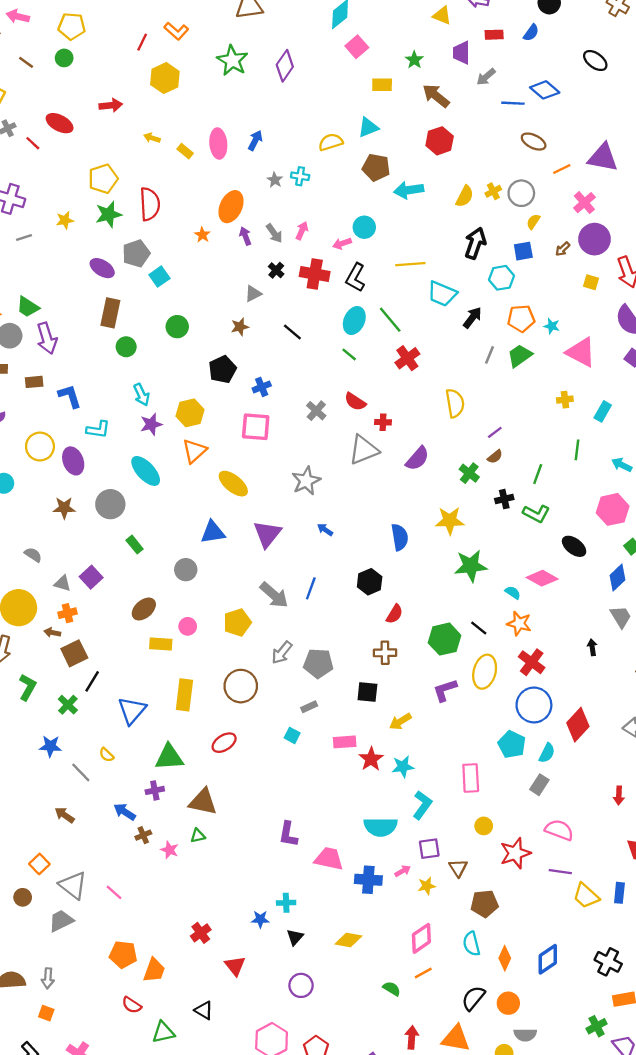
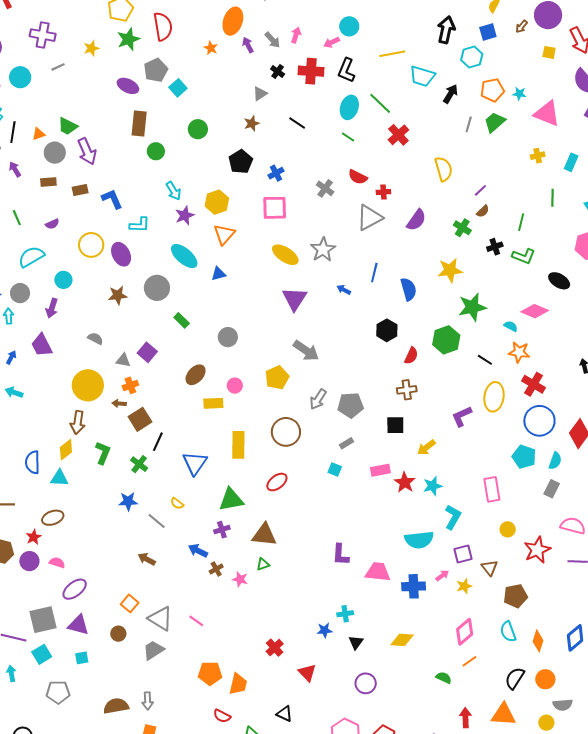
yellow ellipse: (233, 484) -> (285, 255), moved
blue triangle: (213, 532) -> (218, 274), moved, size x0.7
blue line: (311, 588) -> (374, 273), moved
green hexagon: (445, 639) -> (446, 340), moved

